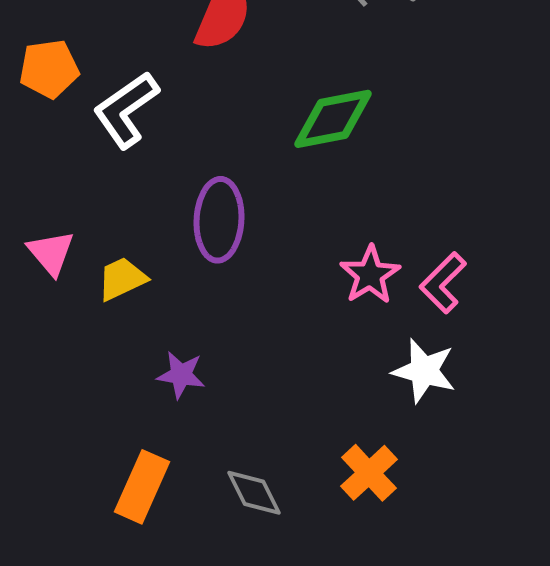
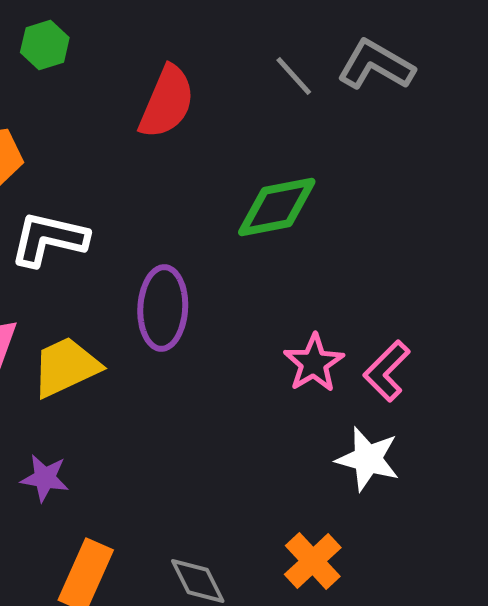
white L-shape: (126, 110) -> (49, 239), moved, turned 48
yellow trapezoid: (122, 279) -> (66, 367), size x1.4
purple star: (181, 375) -> (45, 478), moved

